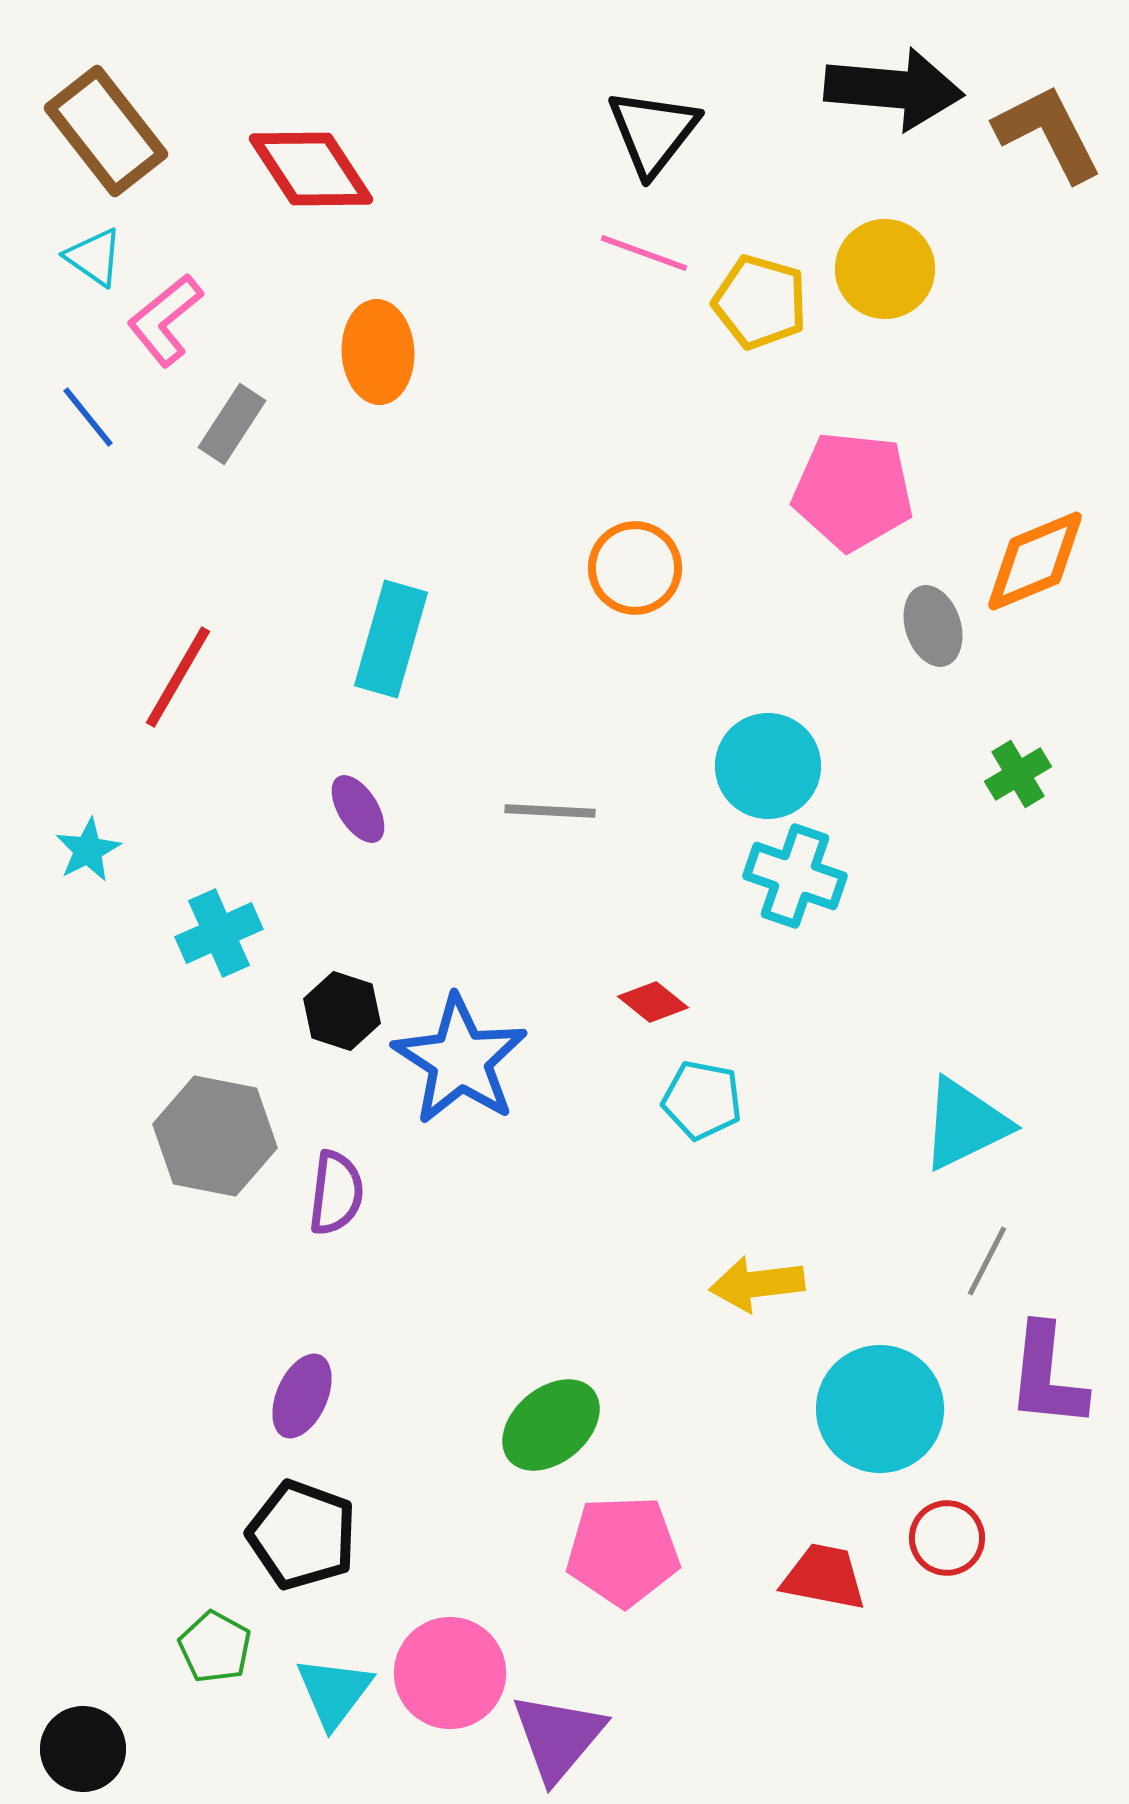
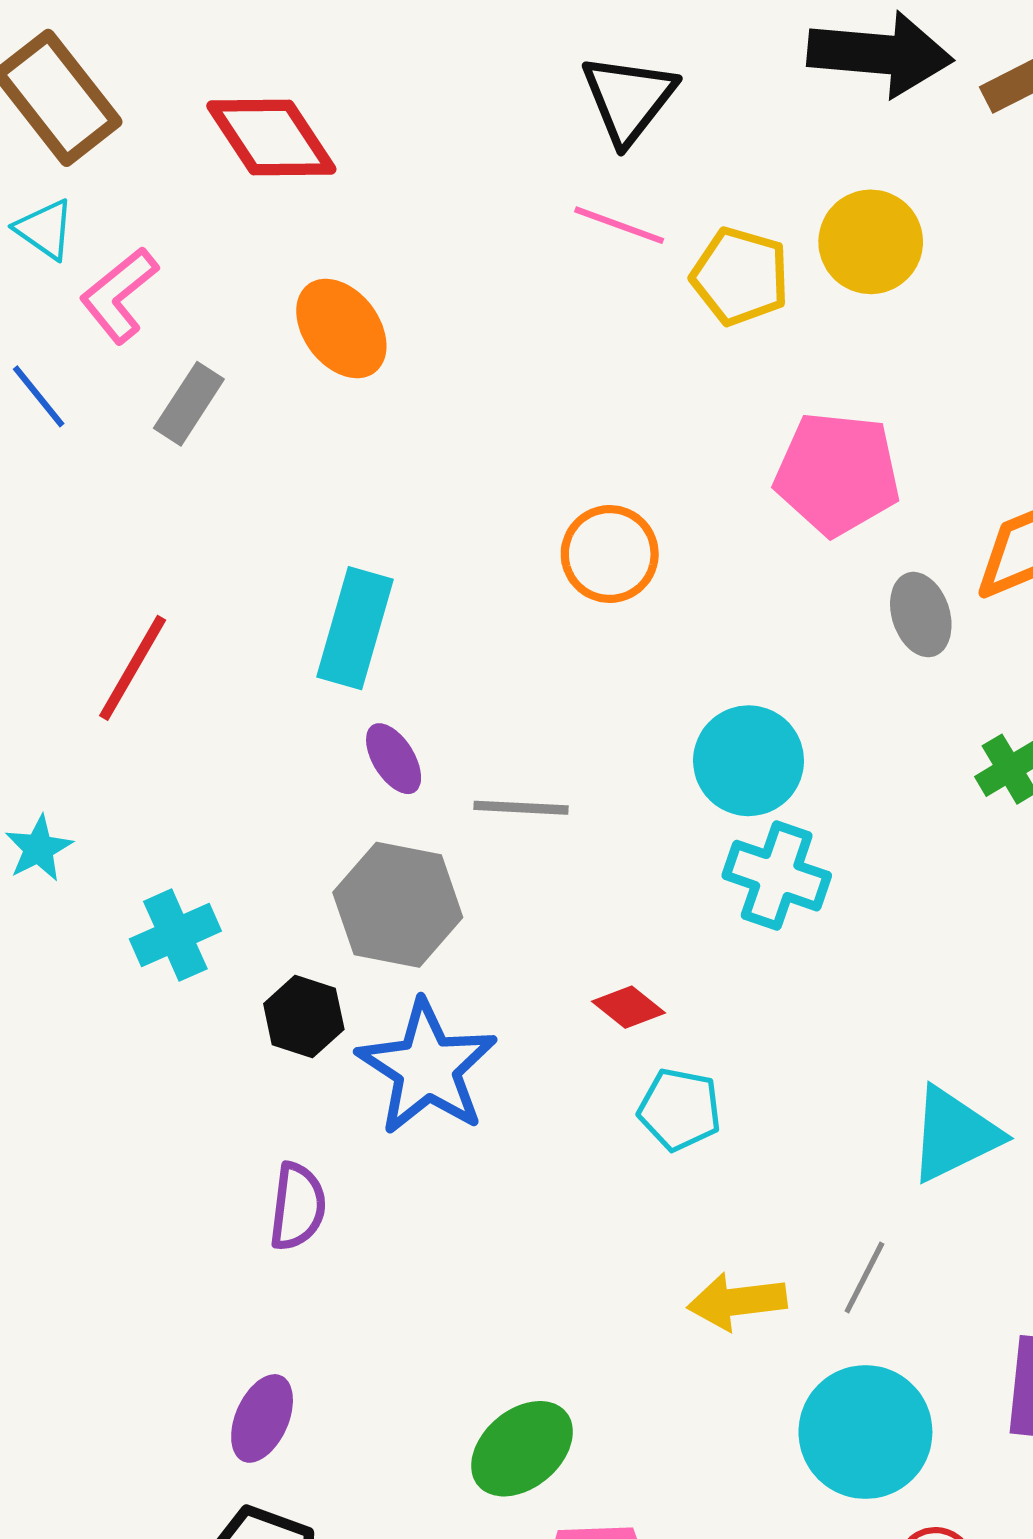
orange ellipse: (378, 352) -> (341, 329), turned -34
purple ellipse: (358, 809) -> (394, 759), moved
gray hexagon: (215, 1136) -> (398, 905), moved
gray line: (987, 1261) -> (864, 1277), moved

